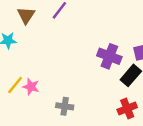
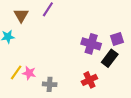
gray cross: (65, 106) -> (50, 84), moved
red cross: (127, 108) -> (89, 80), moved

